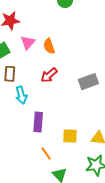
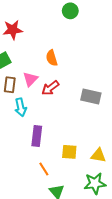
pink triangle: (28, 43) -> (30, 79), moved
gray rectangle: (88, 82) -> (91, 96), turned 30

